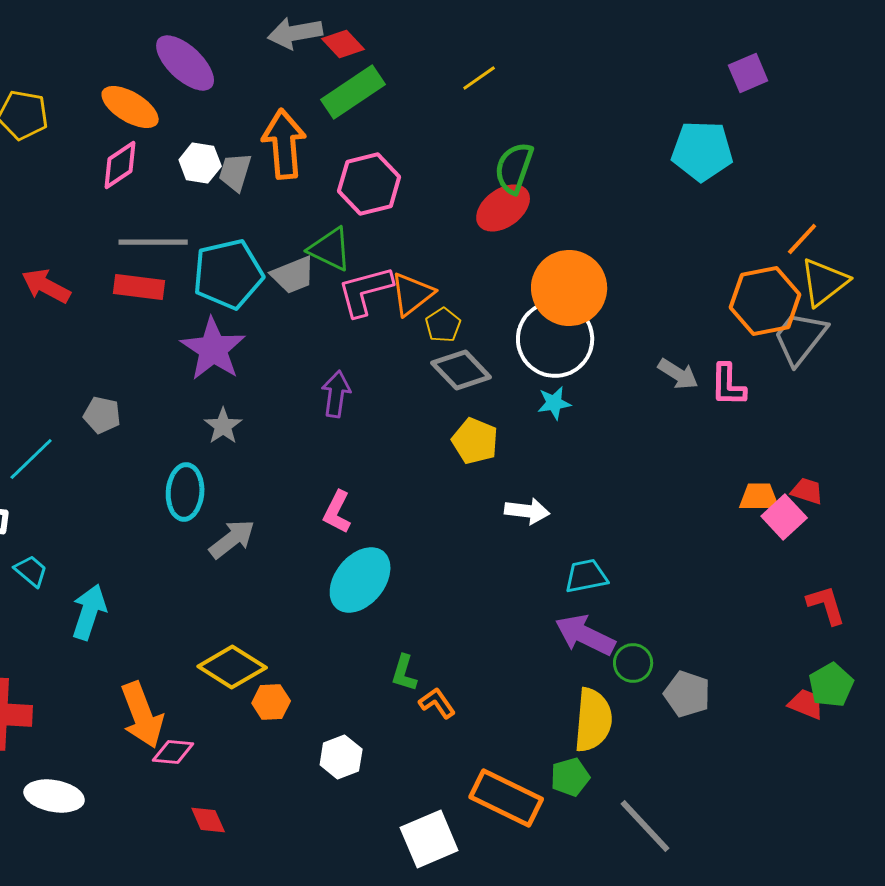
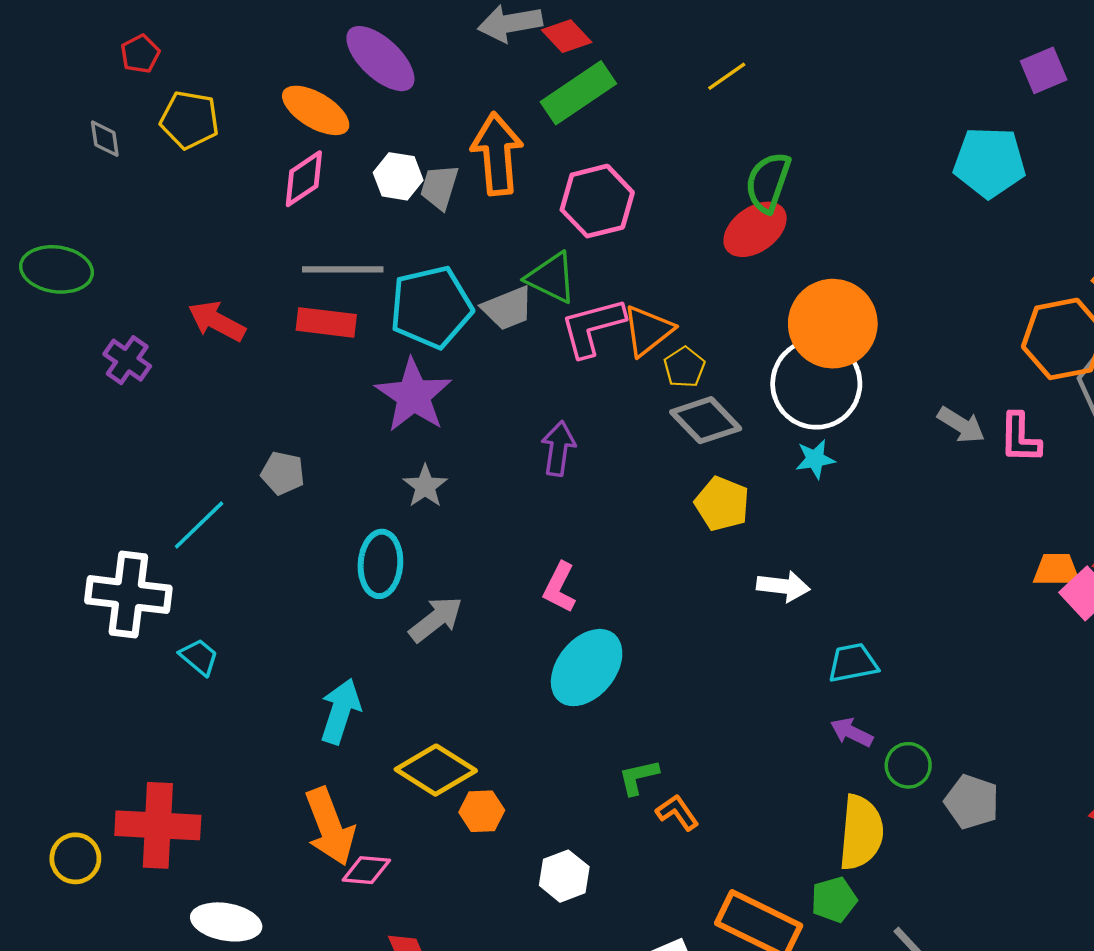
cyan arrow: (89, 612) -> (340, 711), moved
purple arrow: (585, 635) -> (852, 732), size x0.6
green L-shape: (404, 673) -> (638, 777), turned 60

